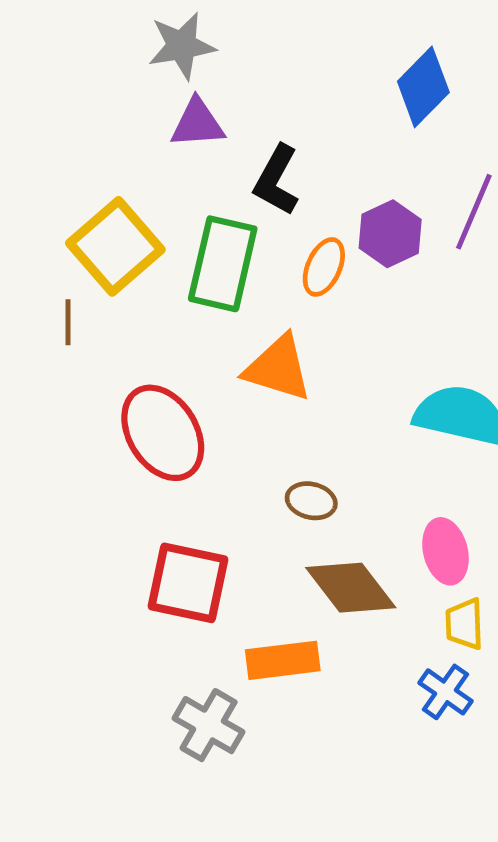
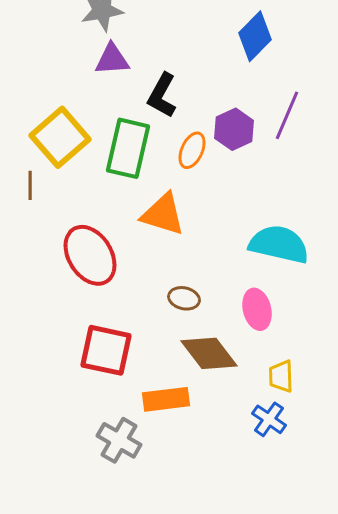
pink ellipse: (445, 551) -> (257, 309), moved

